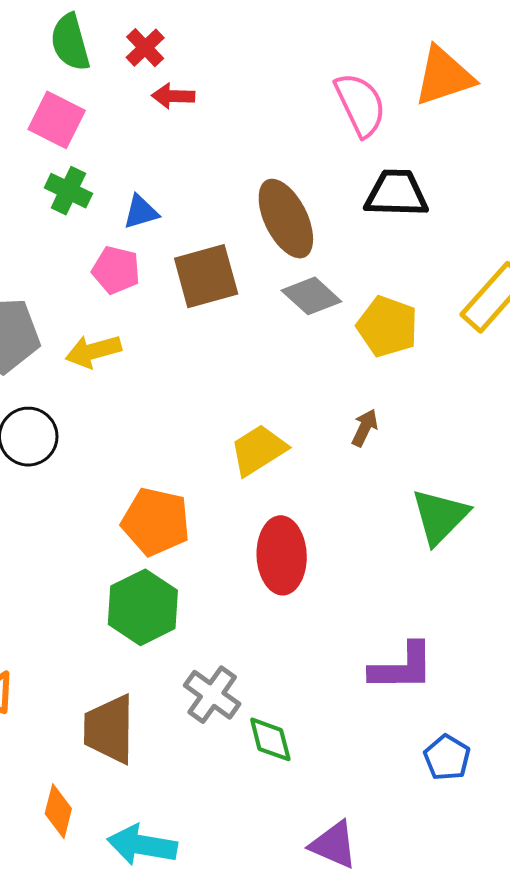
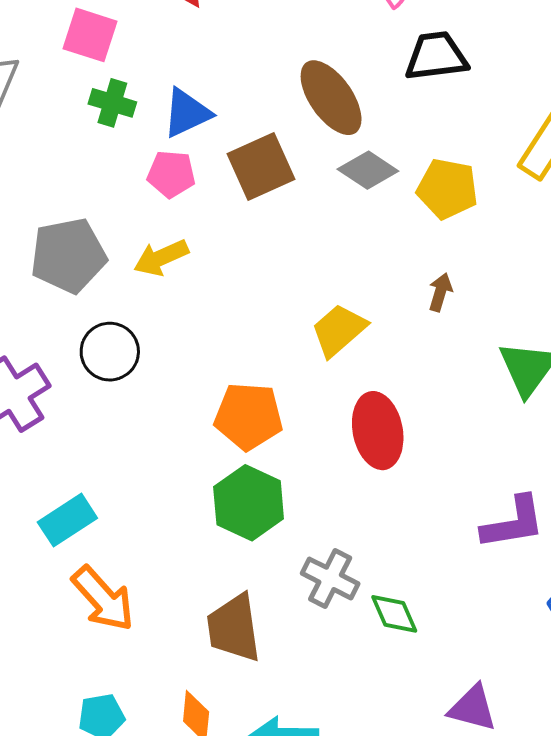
blue triangle: (141, 212) -> (187, 113), size x1.4

